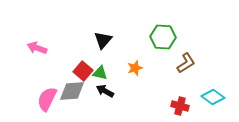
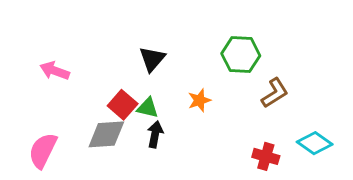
black arrow: (105, 91) -> (155, 134), turned 72
pink semicircle: (47, 99) -> (43, 151), moved

